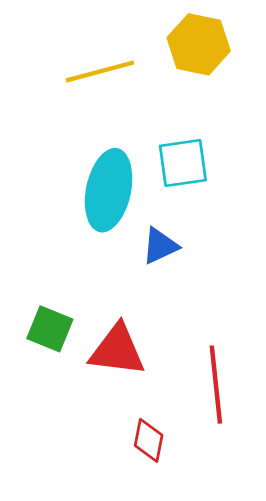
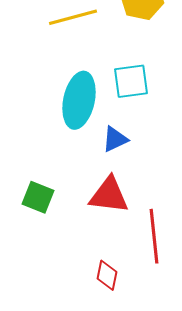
red triangle: (117, 350) -> (109, 195), moved

